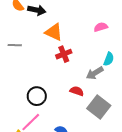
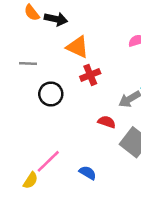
black circle: (37, 96) -> (51, 94), moved

